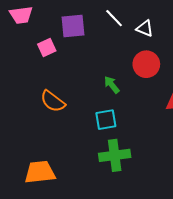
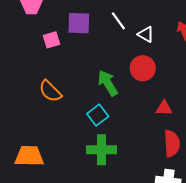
green arrow: (112, 85) -> (108, 83), size x1.5
cyan square: (106, 120) -> (98, 115), turned -35

